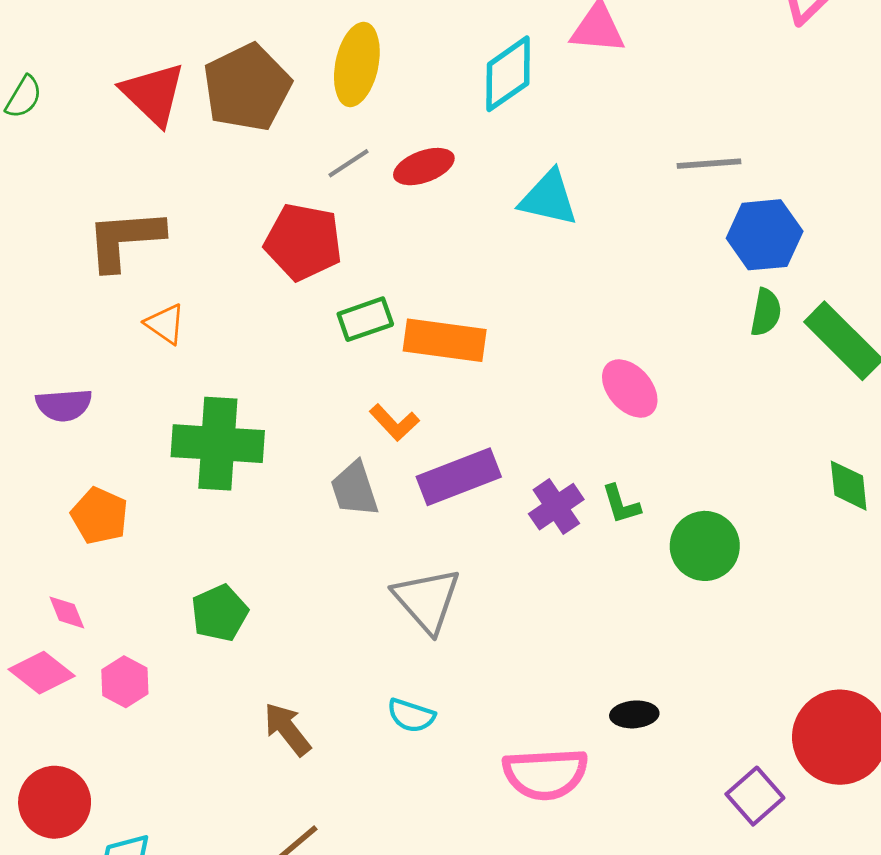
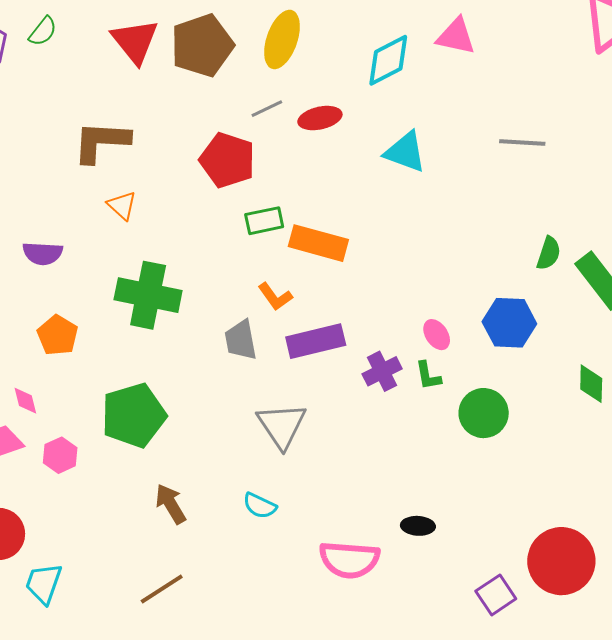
blue hexagon: (765, 235) -> (509, 323), moved
pink ellipse: (630, 389) -> (437, 335), moved, size x0.7
green pentagon: (220, 613) -> (134, 415), size x1.6

